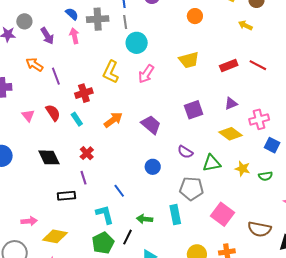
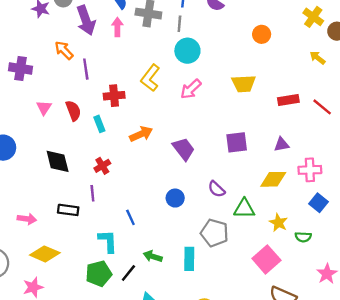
purple arrow: (47, 36) -> (86, 20), size x1.4
yellow diamond: (230, 134) -> (273, 179), turned -50
pink square: (223, 214) -> (266, 259), moved
pink arrow: (29, 221) -> (27, 219), moved

